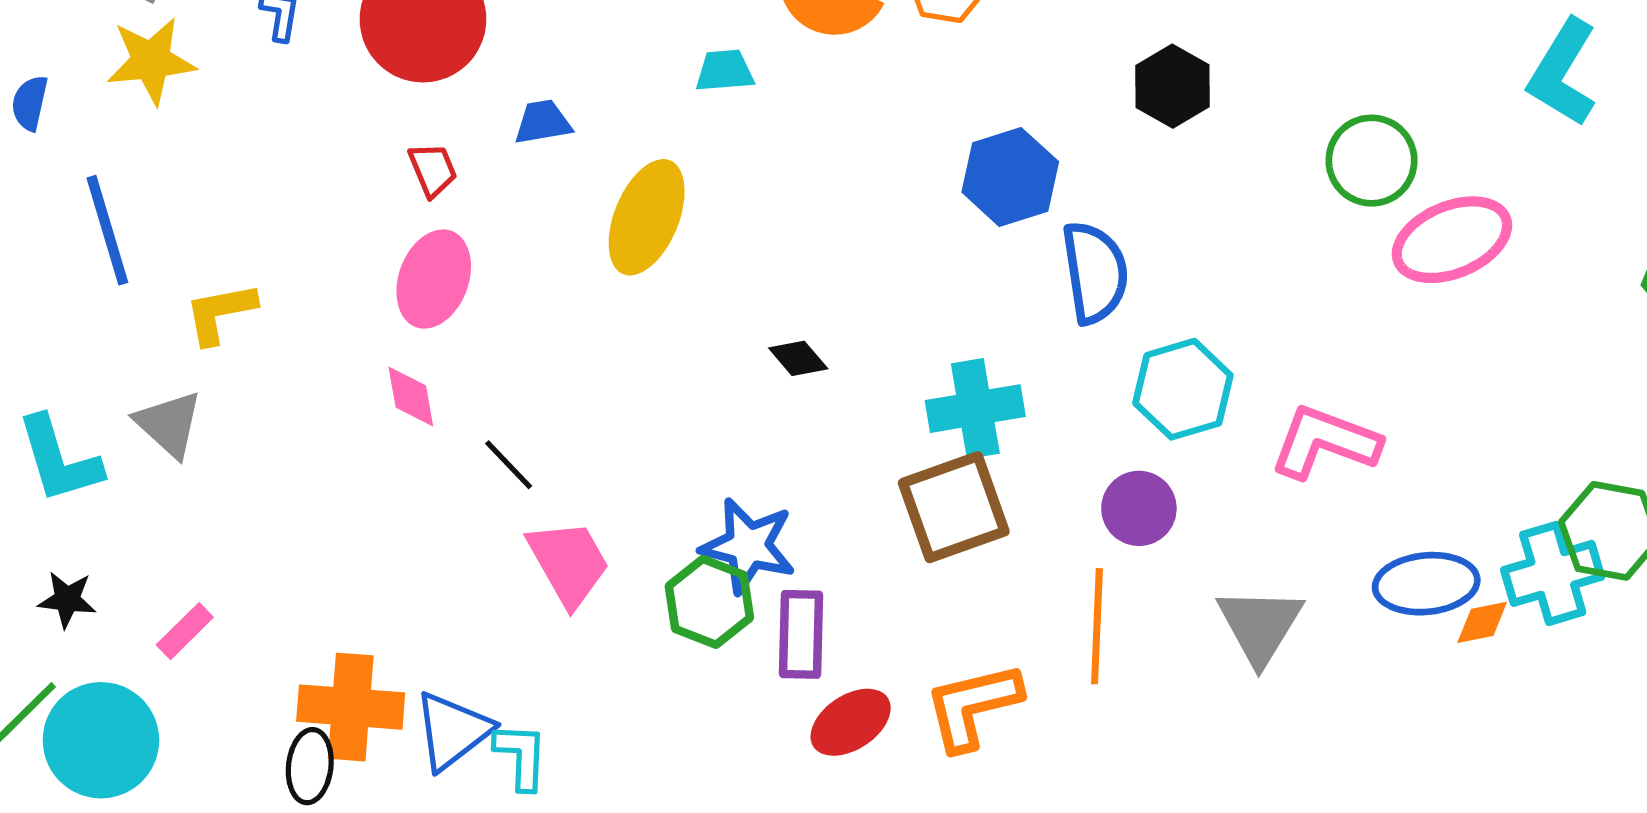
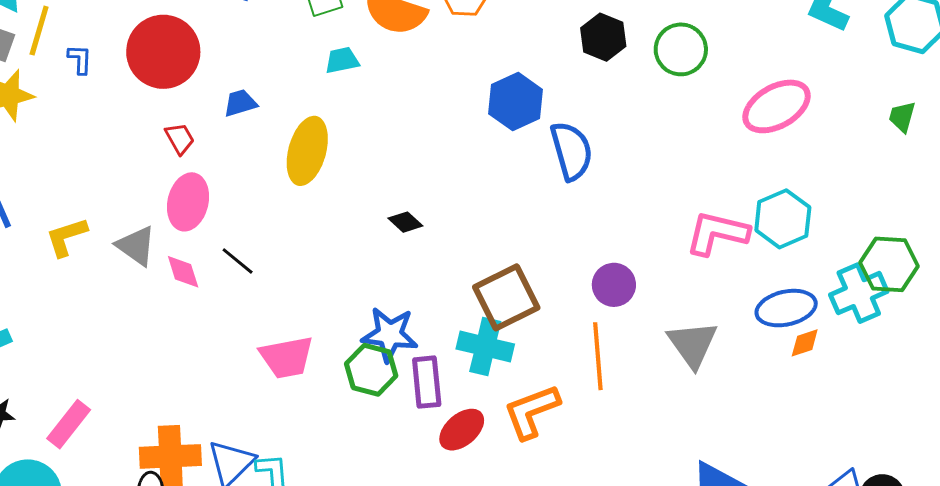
green circle: (1372, 161) -> (681, 49), moved
cyan hexagon: (1183, 389) -> (783, 219), moved
cyan cross: (975, 409) -> (485, 346), moved, turned 30
gray triangle: (169, 424) -> (136, 246), moved
black line: (509, 465) -> (238, 261), moved
pink trapezoid: (569, 563) -> (287, 357), turned 116
orange diamond: (1482, 622) -> (805, 343), moved
pink rectangle: (185, 631) -> (69, 424), size x1.4

